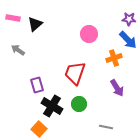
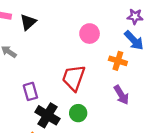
orange cross: (114, 58) -> (118, 61), turned 35

